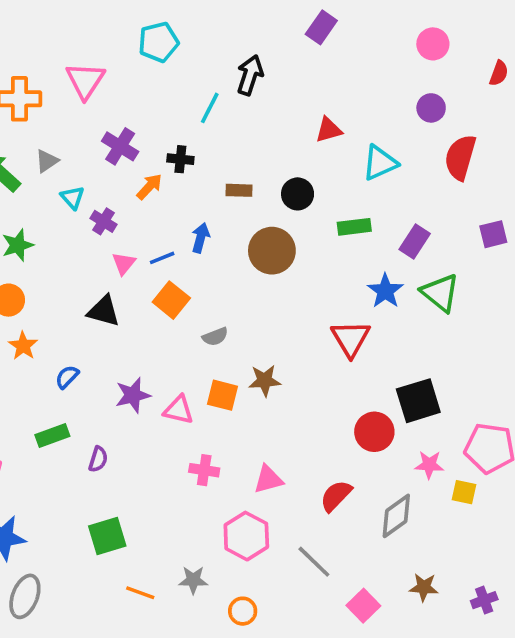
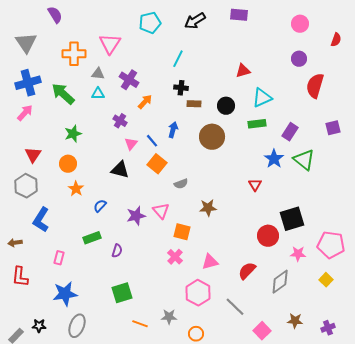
purple rectangle: (321, 27) -> (239, 15), turned 60
black arrow: (250, 75) -> (195, 21), moved, turned -140
black cross: (180, 159) -> (181, 88), moved
gray triangle: (47, 161) -> (98, 74), moved, turned 40
cyan triangle: (380, 163) -> (262, 98), moved
cyan triangle: (73, 198) -> (98, 94), moved, turned -48
blue line: (162, 258) -> (152, 141), turned 72
red triangle: (351, 338) -> (255, 185), size x0.6
orange square: (223, 395) -> (182, 232), moved
pink triangle: (179, 410) -> (161, 211), moved, turned 36
pink cross: (204, 470) -> (175, 257), turned 35
yellow square: (464, 492) -> (326, 280), moved, turned 32

